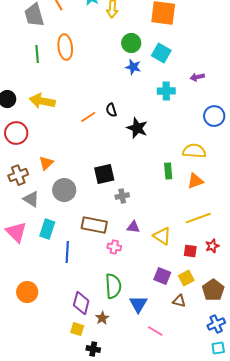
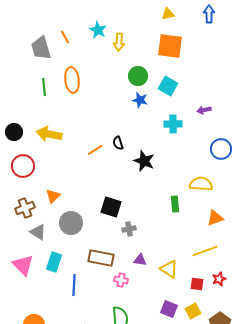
black square: (104, 174) -> (111, 207), turned 30
orange triangle: (195, 181) -> (215, 218), moved

